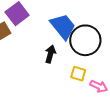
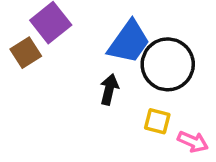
blue trapezoid: (63, 26) -> (129, 42), turned 76

